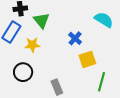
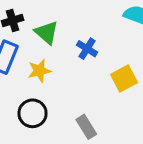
blue cross: (75, 38) -> (87, 49), moved

